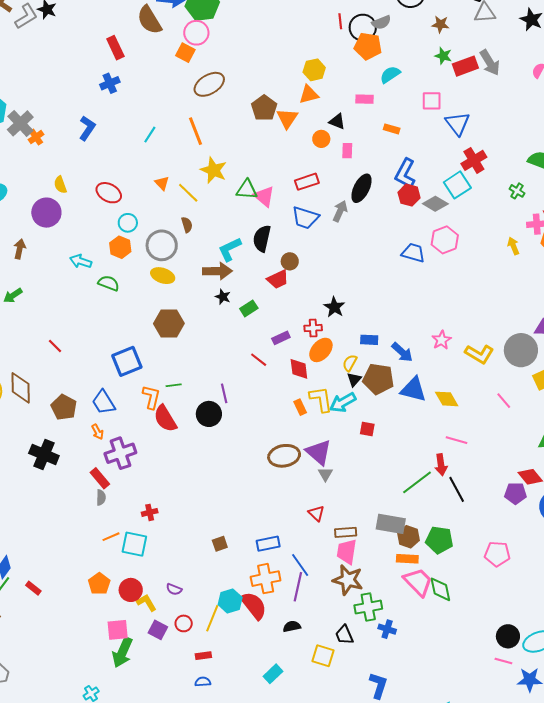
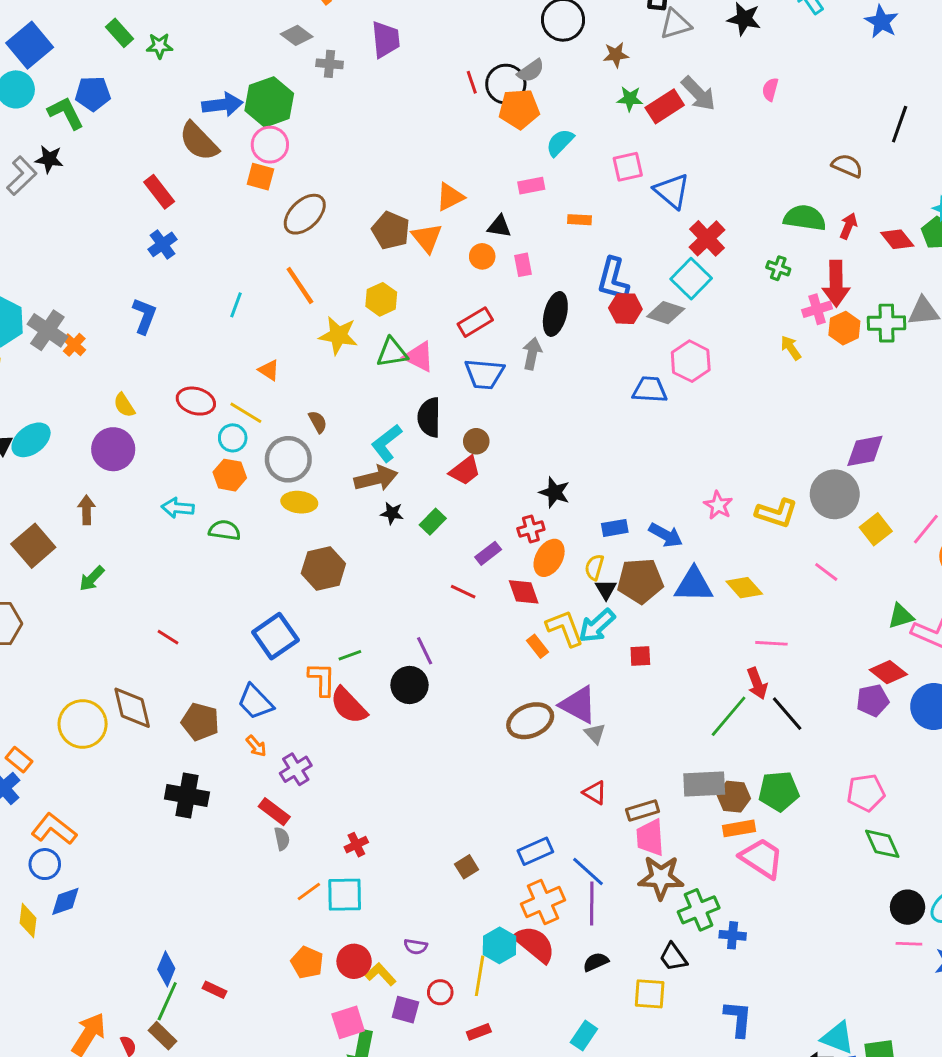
yellow hexagon: (314, 70) -> (381, 299), moved
yellow line: (188, 193) -> (246, 413), moved
purple cross: (120, 453) -> (296, 769), size x0.7
green diamond: (440, 589) -> (882, 844), moved

